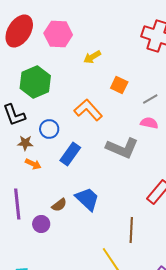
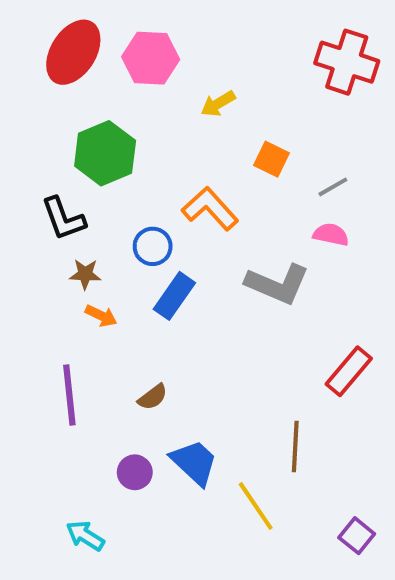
blue circle: (49, 129) -> (153, 246), moved
blue trapezoid: (87, 199) -> (194, 462), moved
purple circle: (41, 224) -> (135, 472), moved

